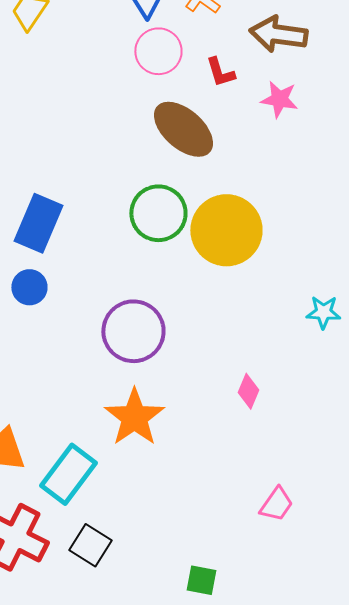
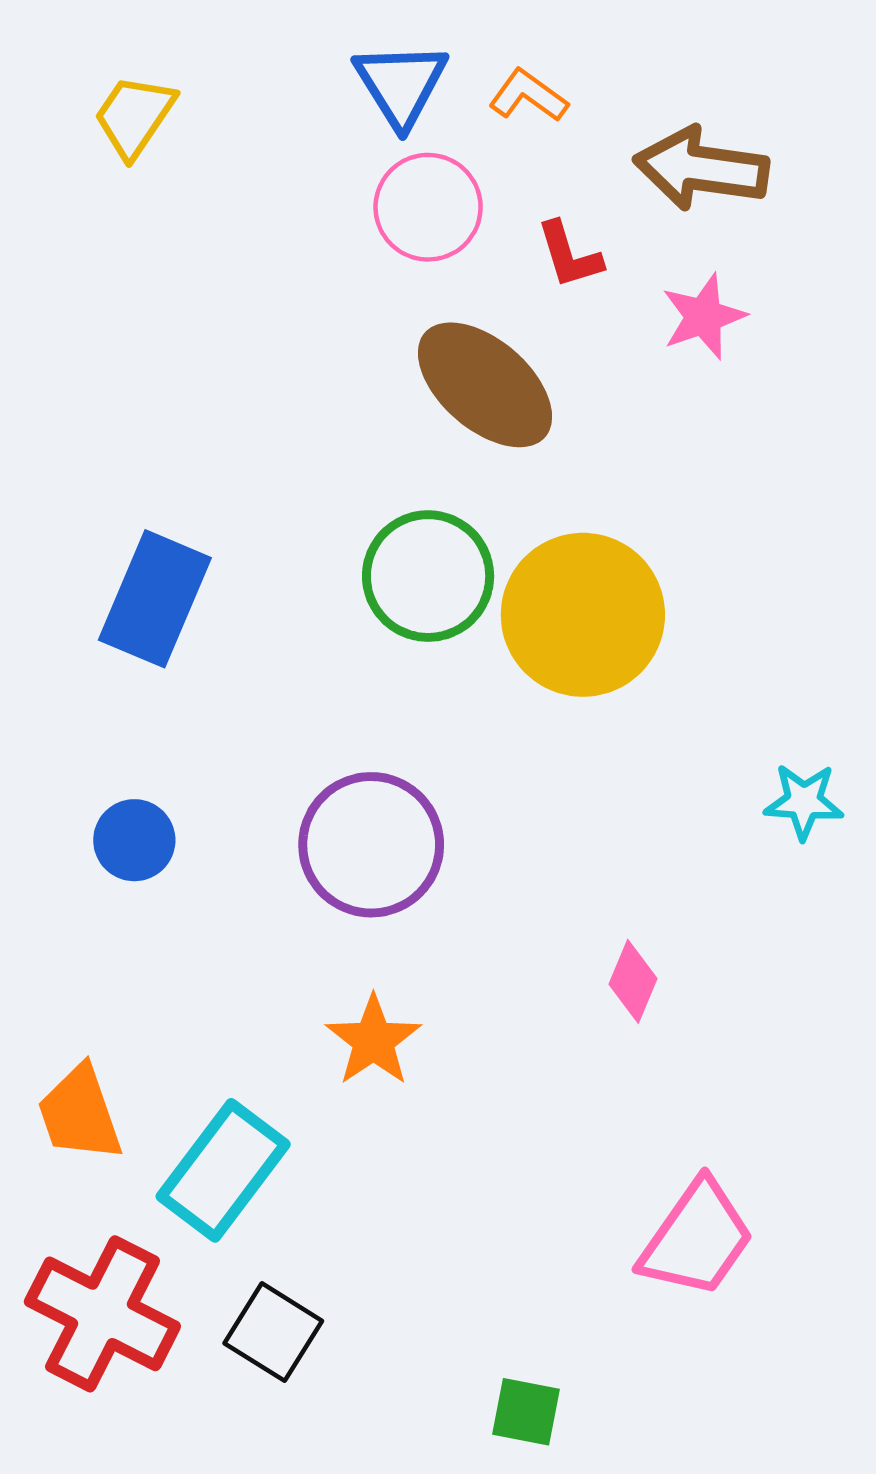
pink star: (279, 99) -> (704, 317), turned -30
blue circle: (29, 287) -> (134, 840), moved
orange star: (134, 417) -> (373, 1041), size x0.7
pink trapezoid: (276, 504) -> (697, 1239), size x1.5

